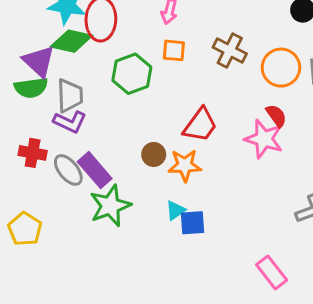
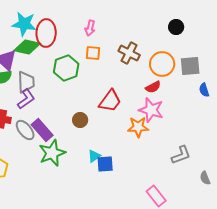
red semicircle: (276, 116) -> (153, 87), moved, turned 98
purple L-shape: (70, 122) -> (26, 99), turned -60
orange star: (185, 165) -> (138, 127), moved

